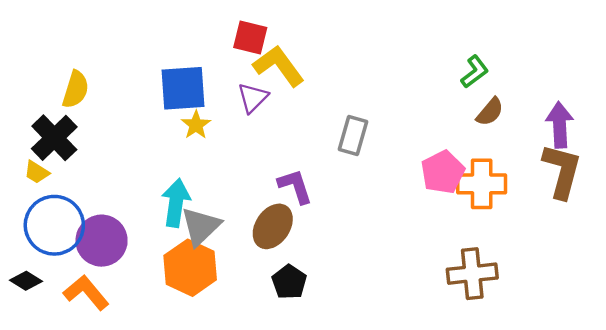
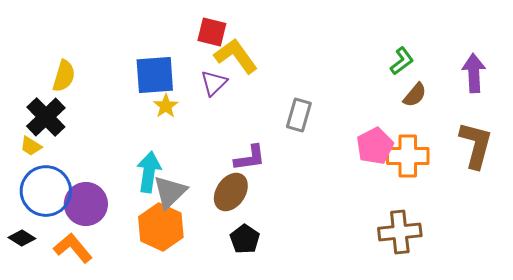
purple arrow: (560, 125) -> (474, 73), moved
purple L-shape: (295, 186) -> (250, 158), turned 100

